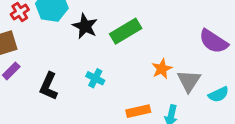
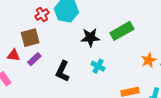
black star: (85, 26) -> (90, 37), moved, turned -30

